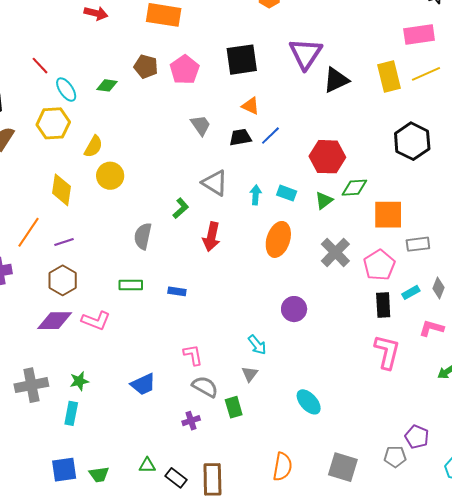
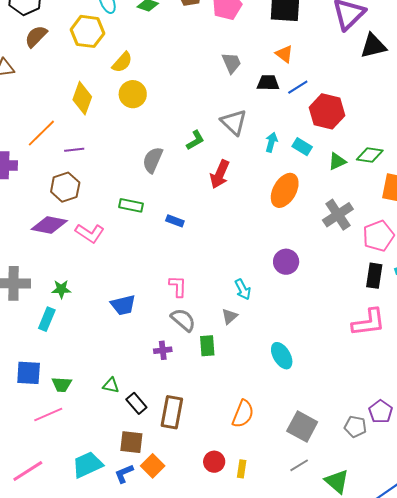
red hexagon: (327, 157) -> (327, 111), moved
pink L-shape: (387, 352) -> (369, 322), turned 57

